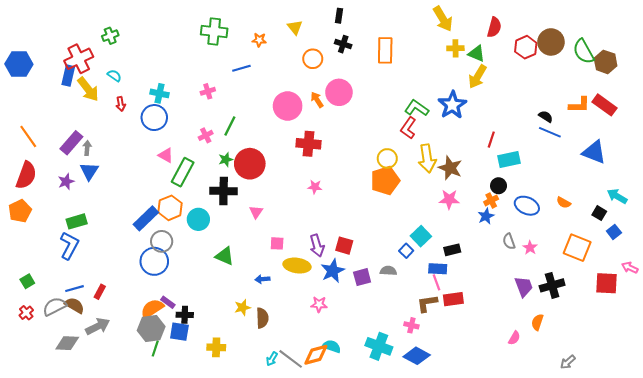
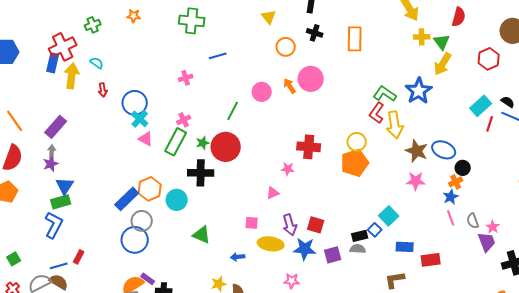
orange star: (259, 40) -> (134, 16), moved
red hexagon: (526, 47) -> (489, 59), moved
green triangle: (476, 54) -> (442, 42), turned 30
yellow arrow: (88, 89) -> (72, 76), turned -135
cyan cross: (160, 93) -> (140, 119), moved, turned 30
pink circle: (288, 106) -> (262, 92), size x0.7
green line: (230, 126) -> (233, 111), moved
red line: (491, 140) -> (490, 124), moved
red cross: (309, 144) -> (309, 147), moved
gray arrow: (87, 148) -> (52, 152), moved
yellow arrow: (427, 158) -> (395, 125), moved
cyan rectangle: (509, 160) -> (481, 106), moved, turned -30
blue triangle: (89, 171) -> (65, 186), moved
green rectangle: (183, 172) -> (176, 142), moved
blue ellipse: (527, 206) -> (444, 150), moved
pink triangle: (256, 212) -> (273, 193), moved, turned 32
black rectangle: (452, 250) -> (360, 236), moved
blue star: (333, 271) -> (305, 249), turned 30
pink line: (437, 282) -> (451, 218), moved
purple trapezoid: (524, 287) -> (487, 242), moved
red rectangle: (100, 292) -> (79, 257), moved
red rectangle: (453, 299) -> (431, 260), moved

